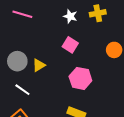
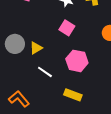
white line: (22, 90) -> (45, 72), moved

